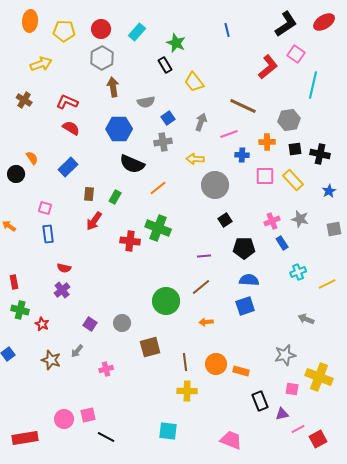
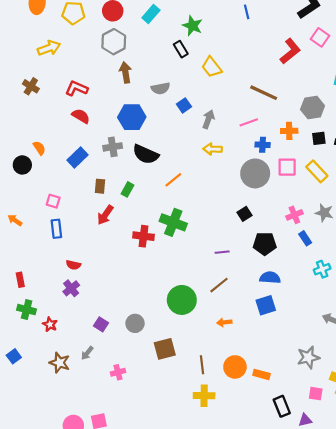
gray arrow: (201, 122) -> (208, 119), moved
gray cross: (163, 142) -> (113, 147), moved
gray circle: (215, 185) -> (255, 173), moved

